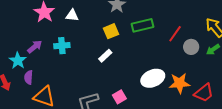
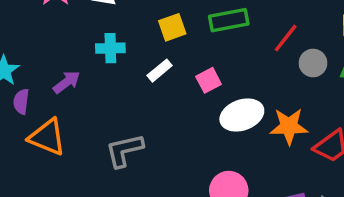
cyan cross: (62, 46) -> (110, 48), moved
purple arrow: (35, 47) -> (67, 82), moved
pink square: (119, 97) -> (209, 80), moved

